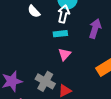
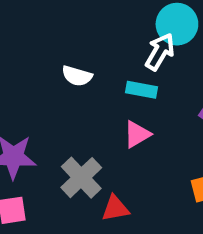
white semicircle: (34, 11) -> (77, 76), moved, turned -48

